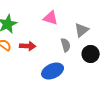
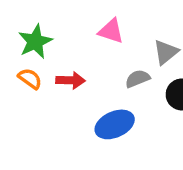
gray semicircle: (66, 45) -> (138, 79), turned -96

